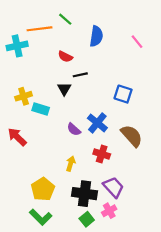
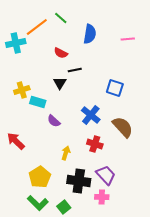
orange line: (40, 29) -> (37, 27), turned -30
pink line: (137, 42) -> (128, 39), turned -56
purple semicircle: (74, 129) -> (54, 121), moved
red arrow: (17, 137) -> (16, 141), moved
pink cross: (109, 211) -> (102, 197), turned 32
green square: (87, 219) -> (64, 207), moved

